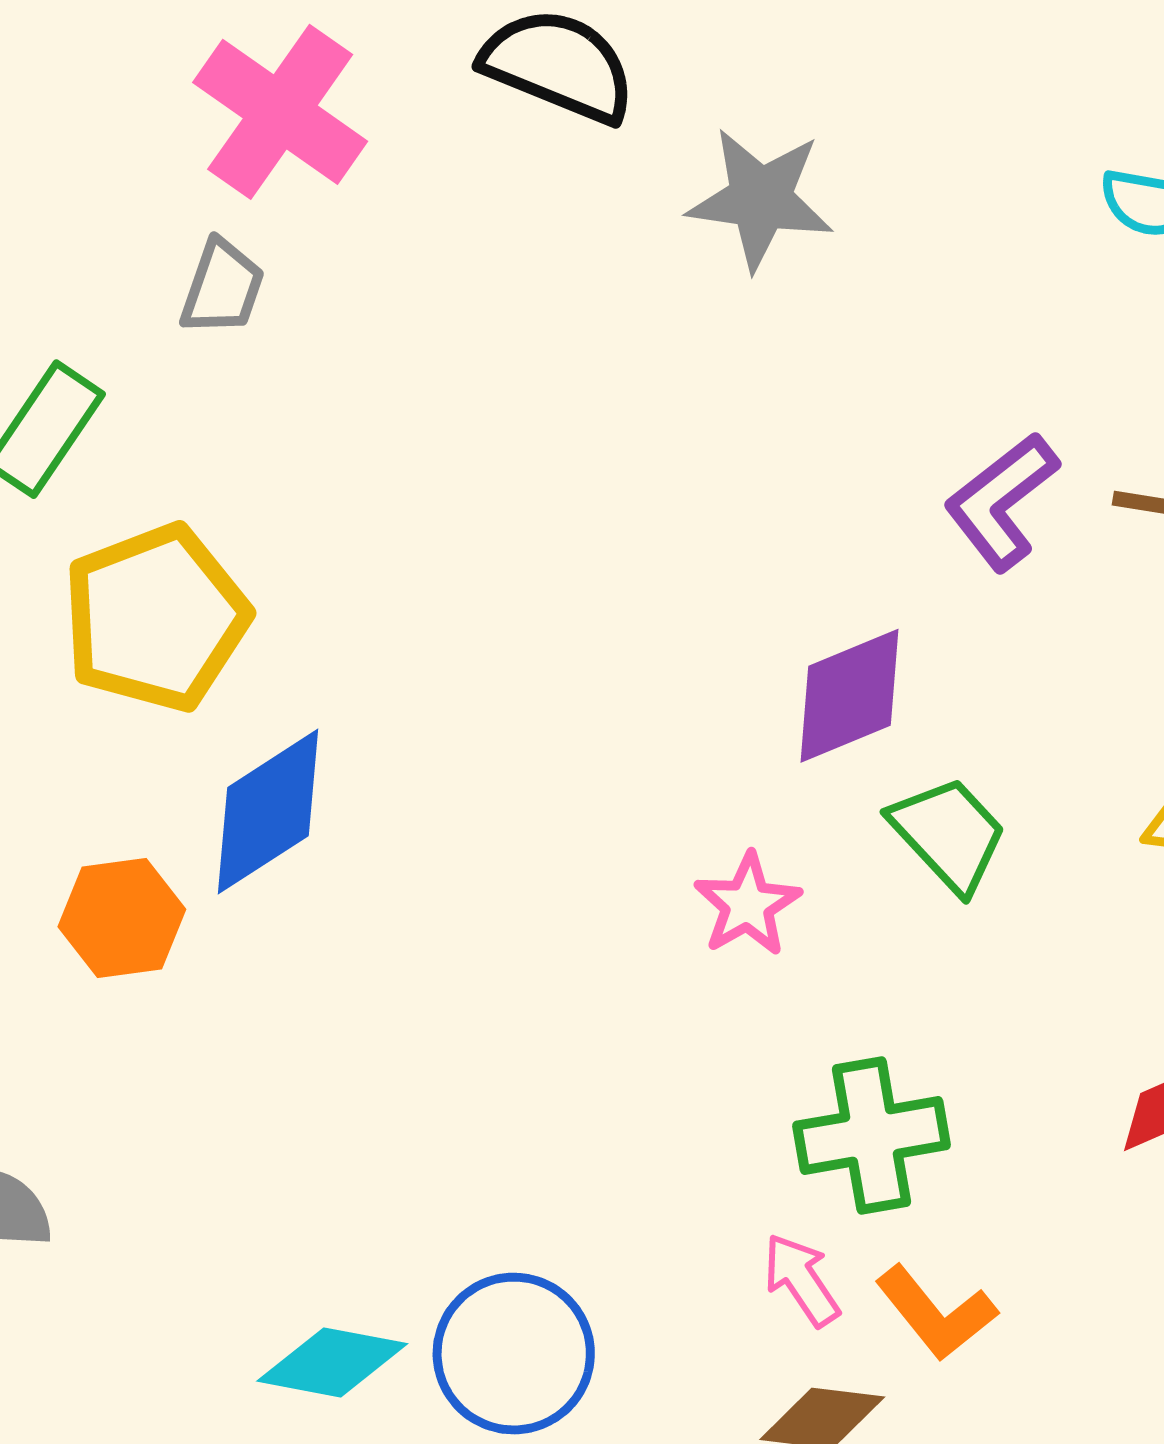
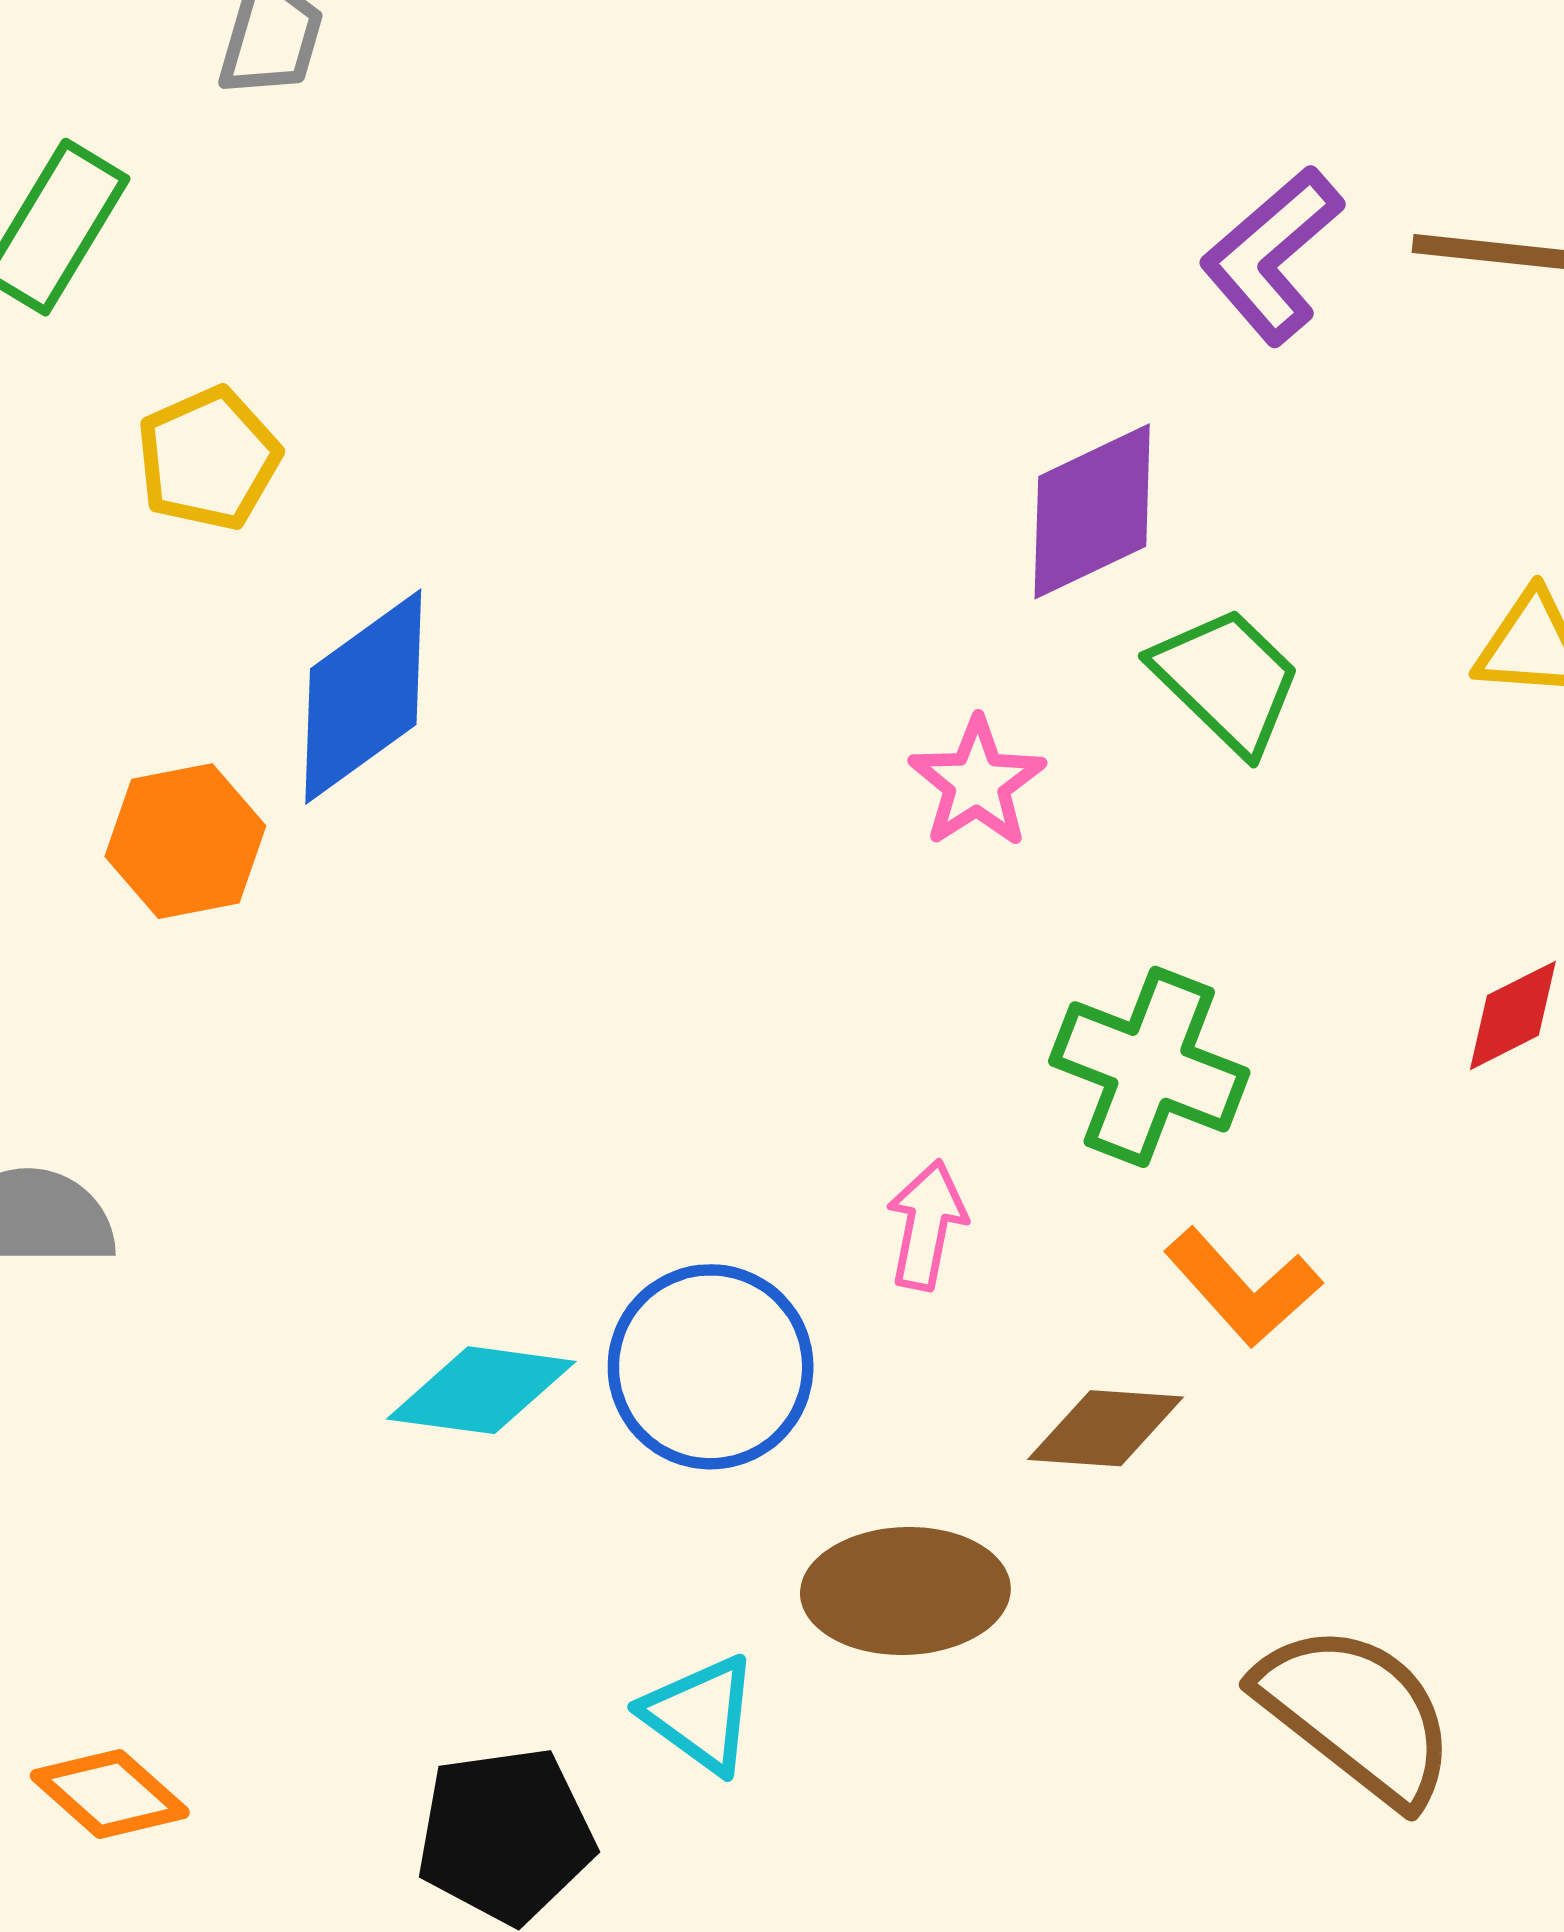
yellow pentagon: (156, 618) -> (208, 459), size x0.6
green cross: (872, 1135) -> (1149, 1067), turned 34
pink arrow: (801, 1280) -> (926, 1225), moved, turned 48

